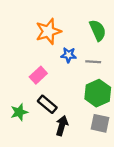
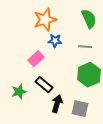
blue star: (69, 55) -> (55, 41), moved
gray square: (100, 123) -> (80, 109), moved

